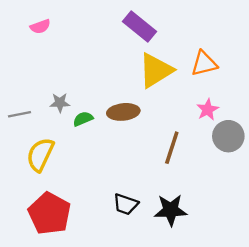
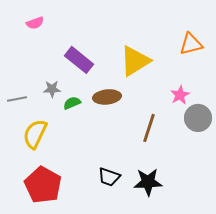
purple rectangle: (140, 27) -> (79, 60), moved
orange triangle: (204, 63) -> (191, 44), moved

